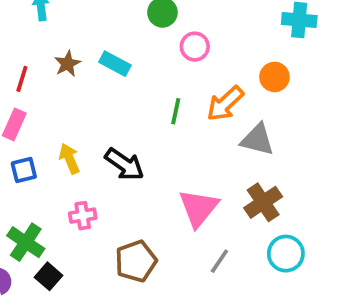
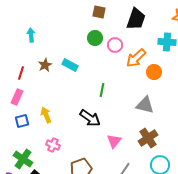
pink circle: (195, 47) -> (115, 45), moved
orange arrow: (225, 104) -> (136, 58), moved
black arrow: (124, 164) -> (90, 118), moved
pink triangle: (199, 208) -> (114, 141), size x0.7
pink cross: (83, 216) -> (53, 145), turned 32

